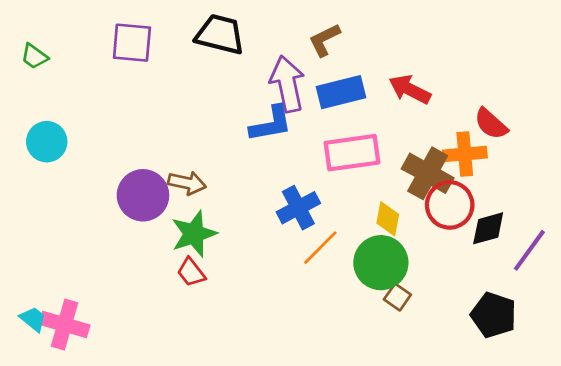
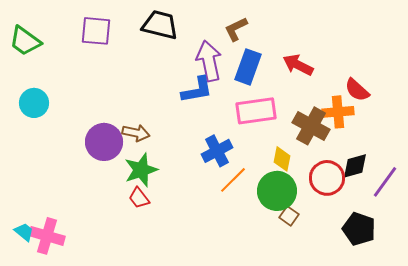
green trapezoid: (34, 56) -> (25, 41), size x1.6
blue rectangle: (341, 92) -> (248, 67), turned -56
red circle: (450, 205) -> (327, 178), moved

